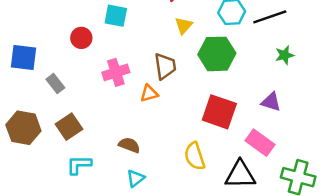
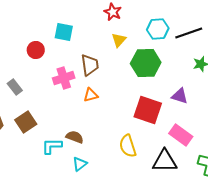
brown trapezoid: (165, 66) -> (90, 65), moved
purple triangle: (271, 102) -> (180, 96), moved
cyan L-shape: (79, 165) -> (52, 146), moved

